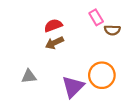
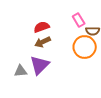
orange circle: (102, 75) -> (85, 47), moved
purple triangle: (73, 87) -> (40, 65), moved

